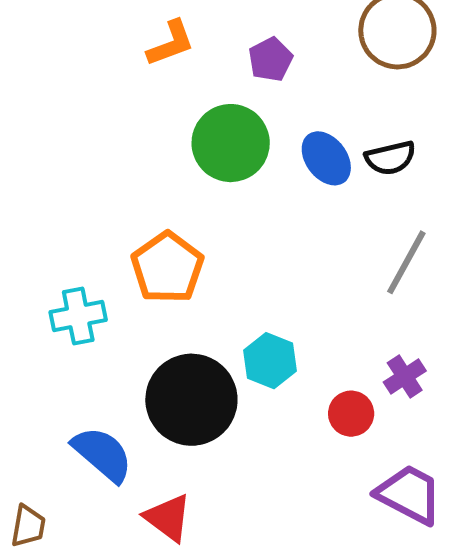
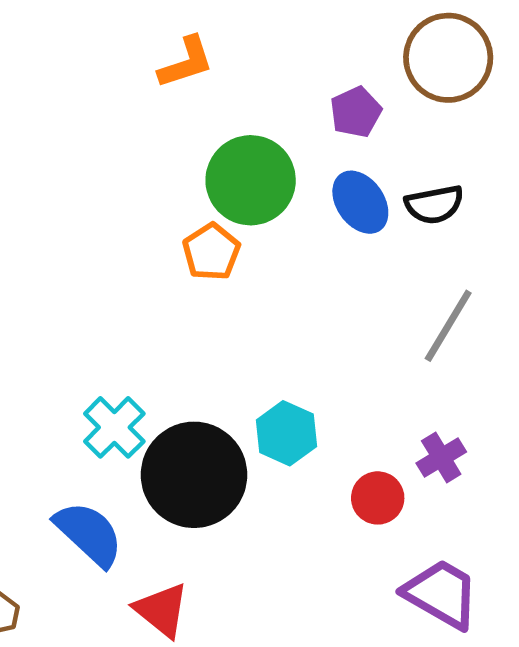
purple pentagon: (270, 59) -> (356, 112), moved
orange pentagon: (167, 268) -> (211, 252), moved, size x0.7
cyan cross: (78, 316) -> (114, 427), moved, turned -36

